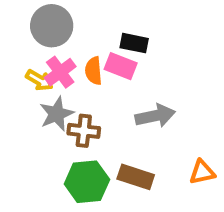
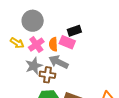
black rectangle: (134, 43) -> (74, 31), turned -32
yellow arrow: (39, 80) -> (17, 43), moved
gray arrow: (155, 116) -> (59, 62), moved, turned -144

